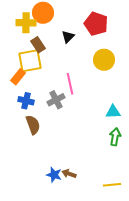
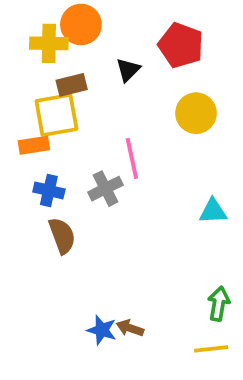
brown rectangle: (38, 45) -> (72, 85), turned -70
orange rectangle: (18, 77) -> (34, 145), turned 42
green arrow: (115, 137) -> (219, 304), moved

